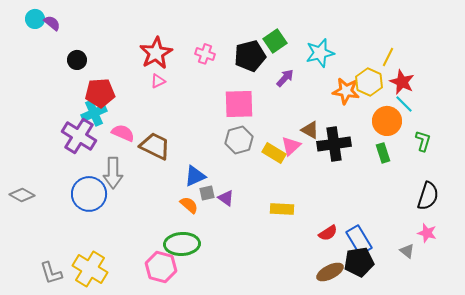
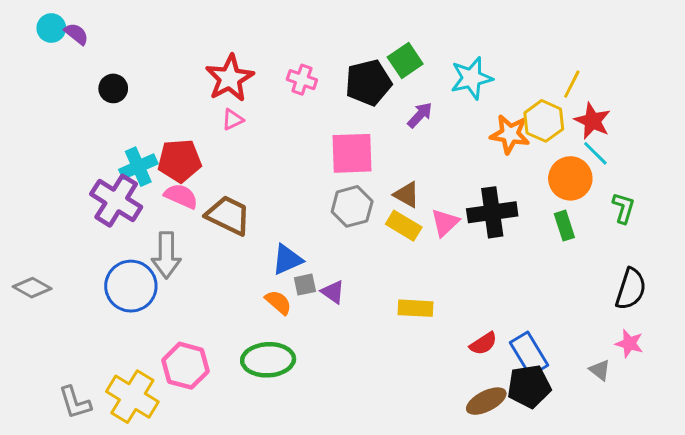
red pentagon: (100, 93) -> (180, 161), moved
brown triangle: (310, 130) -> (407, 195), moved
pink triangle: (291, 146) -> (445, 223), moved
pink hexagon: (161, 267) -> (185, 366), moved

